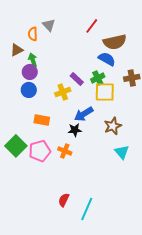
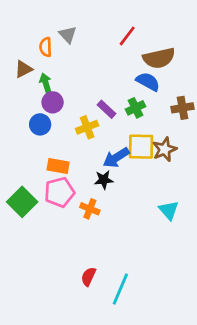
purple circle: (30, 72) -> (53, 102), moved
yellow square: (105, 92) -> (141, 147), moved
brown star: (113, 126) -> (165, 149), moved
pink pentagon: (40, 151) -> (59, 192), moved

